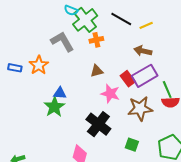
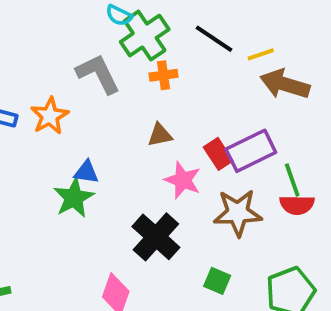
brown arrow: (143, 51) -> (285, 84), moved, size x1.4

